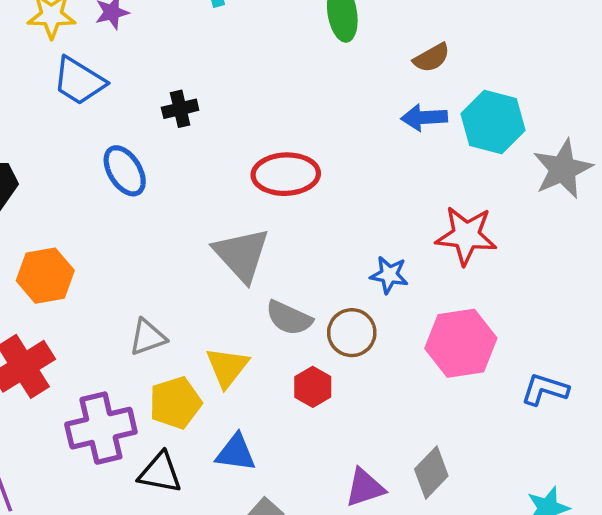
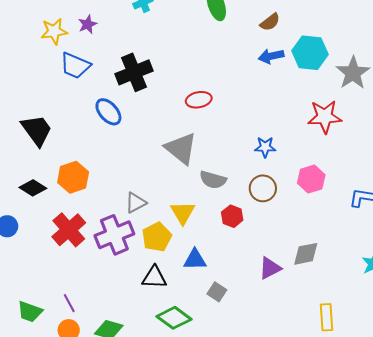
black cross: (180, 109) -> (134, 72), size x1.8
red ellipse: (286, 174) -> (199, 100), size x0.7
red star: (466, 235) -> (325, 117), moved
brown circle: (352, 333) -> (263, 188), moved
pink hexagon: (461, 343) -> (311, 179), size x0.7
purple cross: (101, 428) -> (114, 235), moved
gray diamond: (431, 473) -> (306, 254), turned 44

